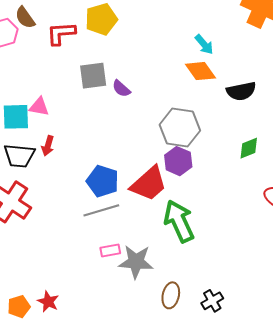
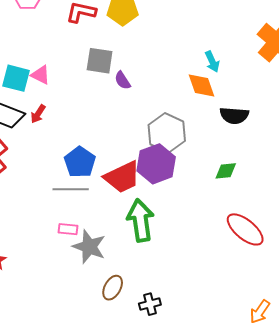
purple hexagon: (178, 161) -> (156, 164), size x1.4

